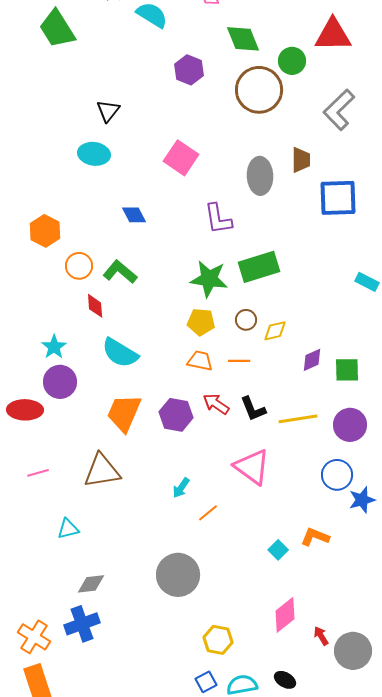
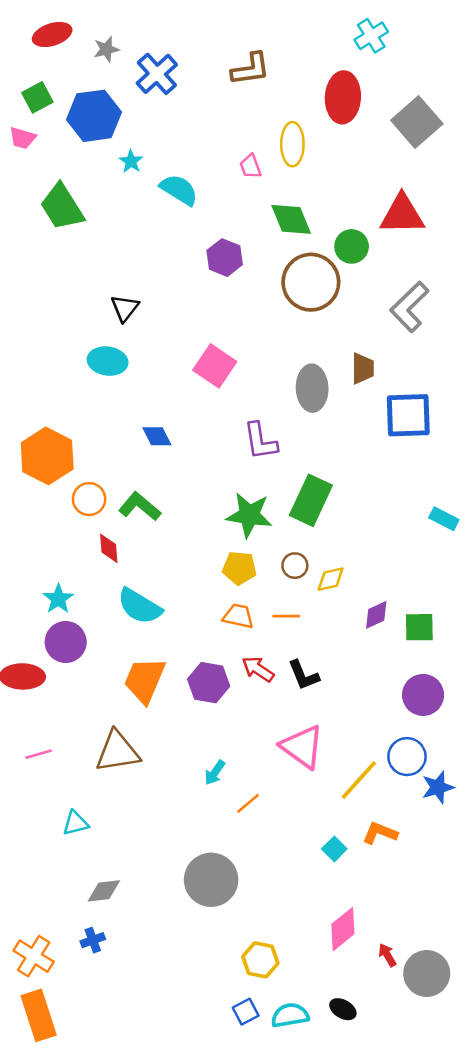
orange hexagon: (45, 231) -> (47, 456), size x1.4
green rectangle: (259, 267) -> (311, 500), turned -48
yellow line: (298, 419) -> (359, 780), moved, turned -39
blue cross: (82, 624) -> (93, 940), size x0.6

